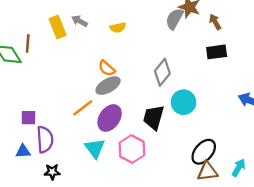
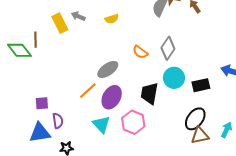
black rectangle: (217, 52) -> (201, 85), moved
orange semicircle: (107, 68) -> (140, 52), moved
gray diamond: (162, 72) -> (168, 48), moved
purple semicircle: (45, 140) -> (58, 121), size x0.7
blue triangle: (23, 151) -> (40, 133), size x1.6

